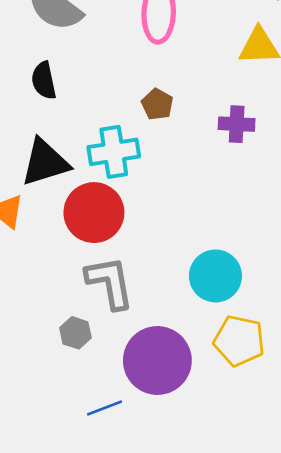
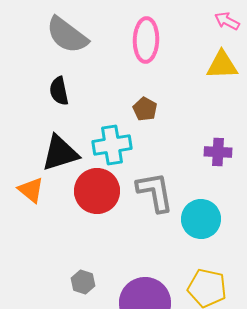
purple cross: (237, 124) -> (218, 152), moved
cyan circle: (215, 276) -> (201, 219), moved
gray L-shape: (110, 283) -> (155, 192), moved

